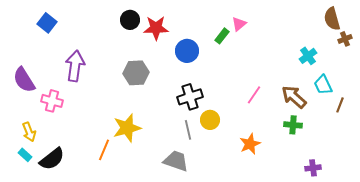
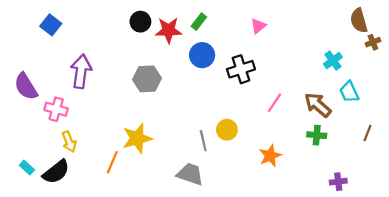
green rectangle: (222, 36) -> (199, 22), moved
black cross: (190, 97) -> (241, 69), moved
brown line: (340, 105) -> (367, 133), moved
yellow arrow: (29, 132) -> (69, 142), moved

